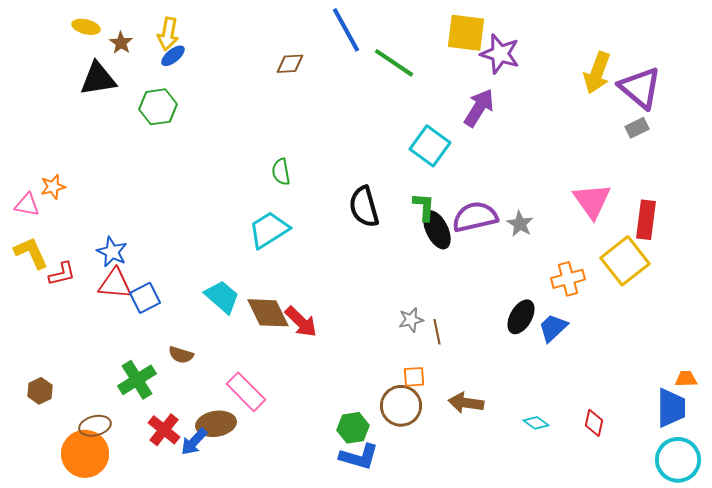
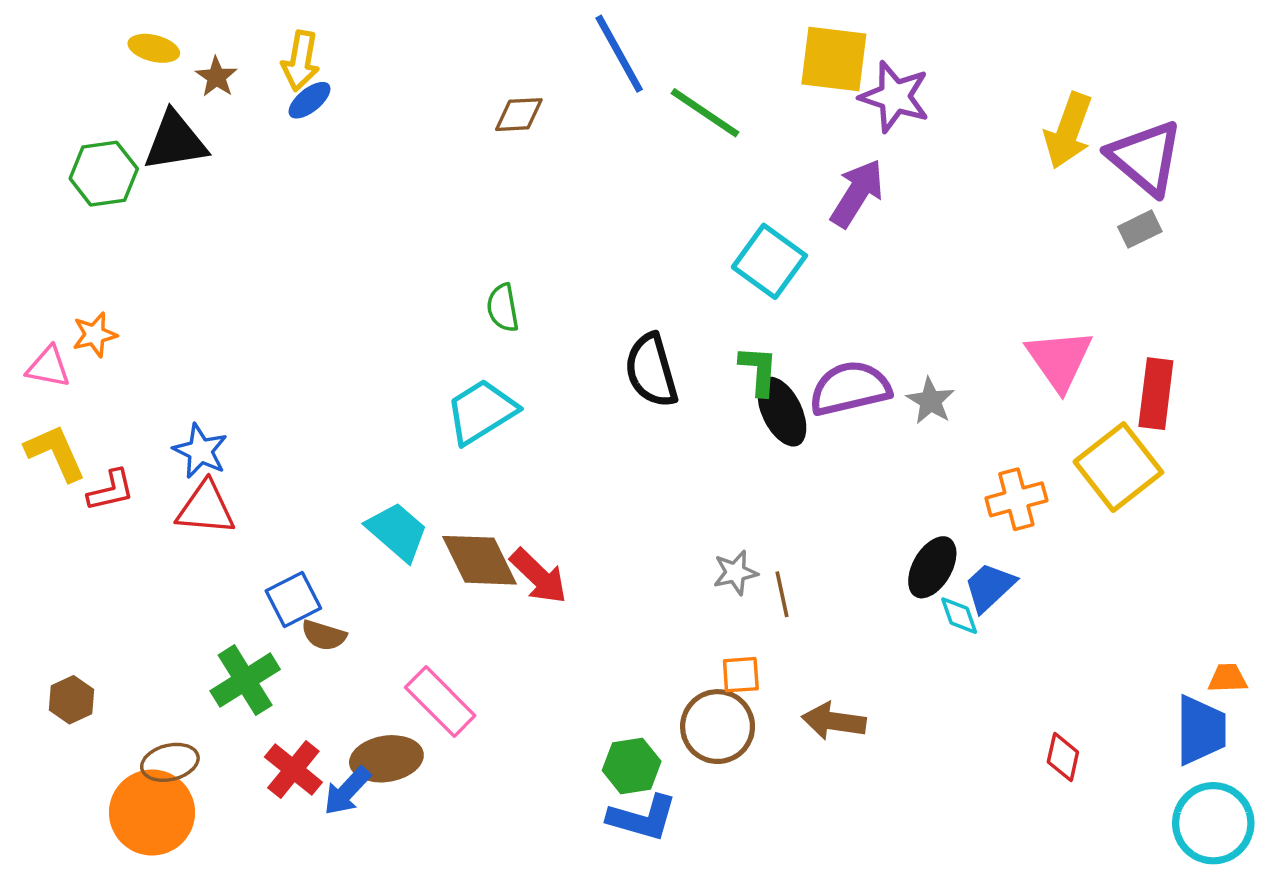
green hexagon: (158, 107) -> (104, 174), moved
blue square: (145, 298) -> (293, 600), moved
cyan diamond: (536, 423) -> (959, 616), moved, turned 35

